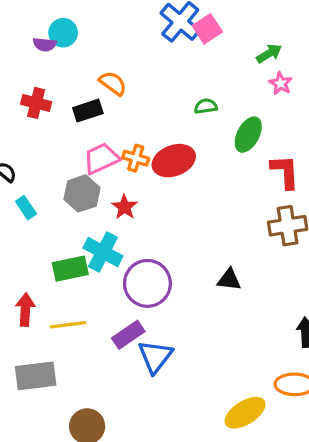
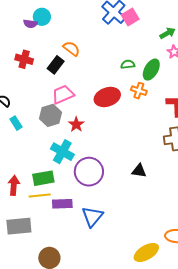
black rectangle: (88, 111) -> (56, 65), turned -36
green ellipse: (248, 135) -> (151, 70), moved
orange cross: (136, 158) -> (139, 91), moved
green rectangle: (70, 269) -> (43, 178), moved
purple rectangle: (128, 335) -> (62, 204), moved, turned 30

